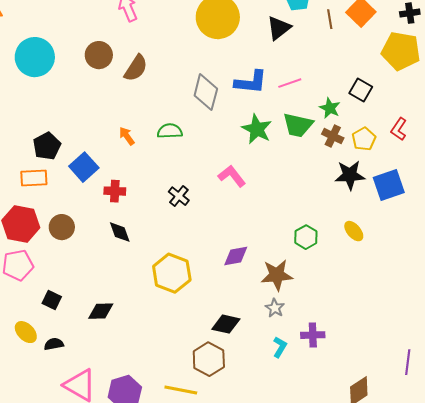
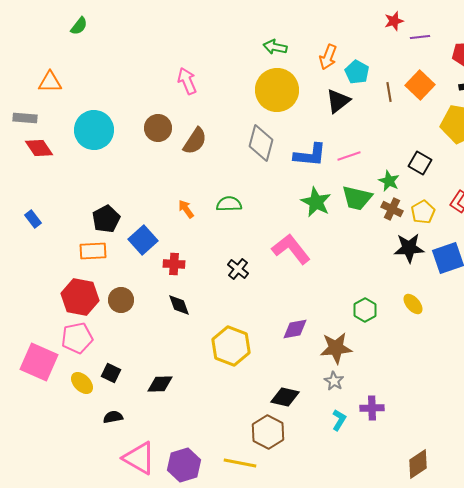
gray diamond: (206, 92) -> (261, 143), moved
pink L-shape: (232, 176) -> (291, 249), size x1.4
yellow ellipse: (26, 332) -> (82, 383), moved

